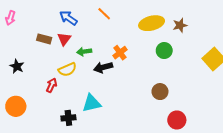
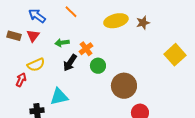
green circle: (164, 51) -> (98, 66), moved
green arrow: (84, 52) -> (62, 43), moved
black arrow: (103, 67) -> (70, 63), turned -42
brown circle: (160, 92) -> (124, 86), size x1.6

